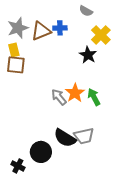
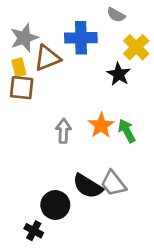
blue cross: (60, 28) -> (81, 38), size x1.6
brown triangle: (41, 31) -> (47, 58), moved
gray arrow: (59, 97) -> (63, 131), moved, turned 42
gray trapezoid: (84, 136) -> (113, 183), turned 65
black cross: (18, 166) -> (34, 231), moved

